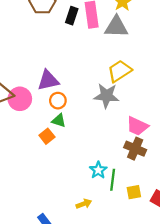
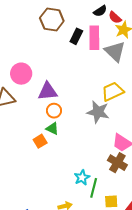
gray triangle: (116, 27) -> (115, 51), turned 35
pink circle: (20, 99) -> (21, 74), moved

